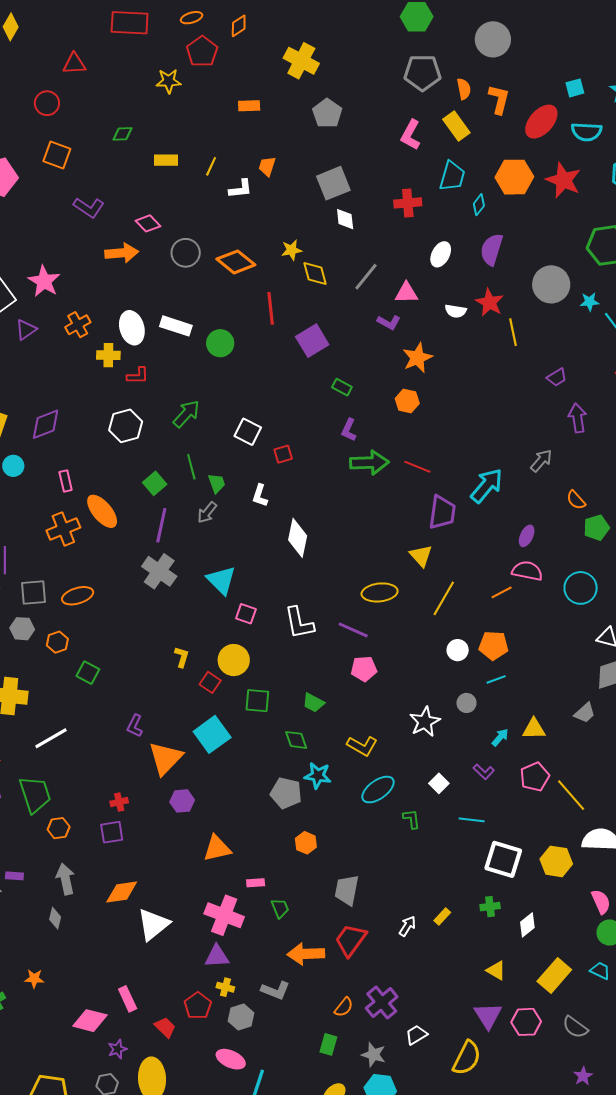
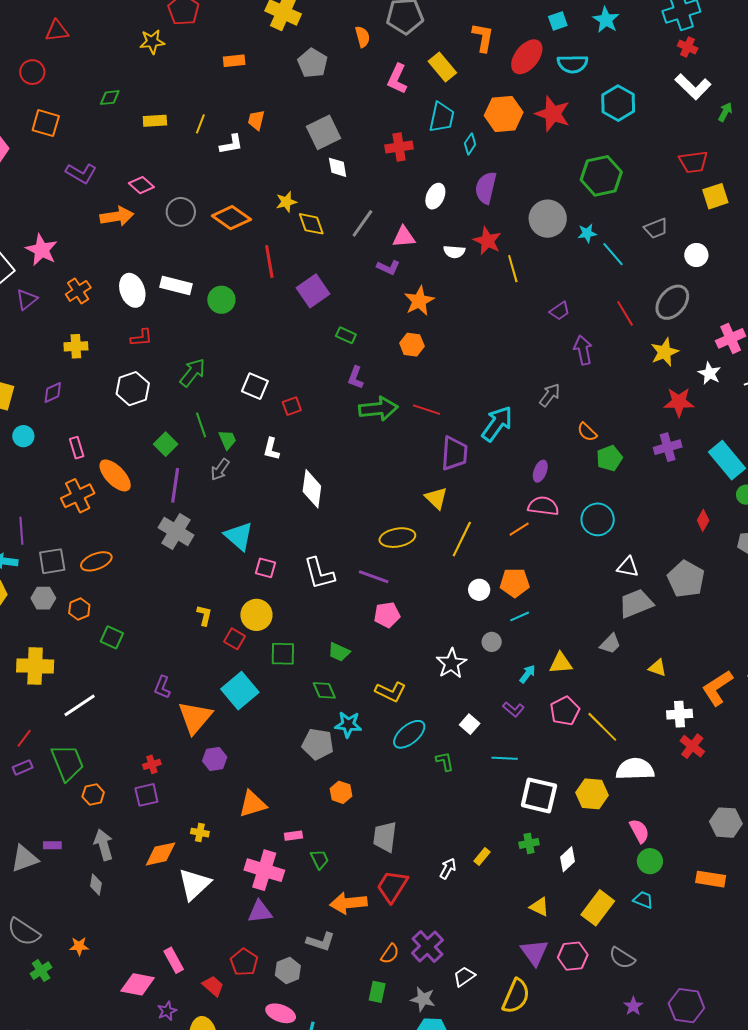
orange semicircle: (464, 89) -> (362, 37), moved
yellow cross: (108, 355) -> (76, 346), moved
purple diamond: (46, 424) -> (53, 392), size x0.7
yellow cross: (225, 987) -> (200, 833), moved

